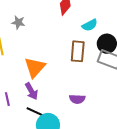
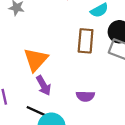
purple arrow: (31, 91) -> (44, 85), moved

